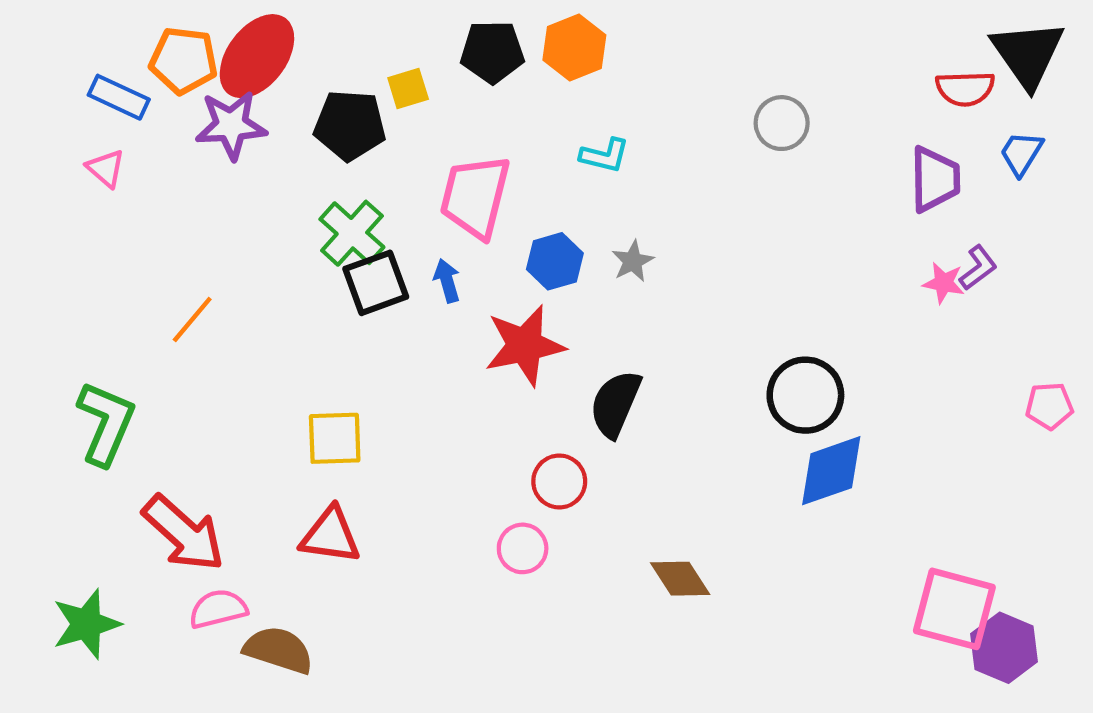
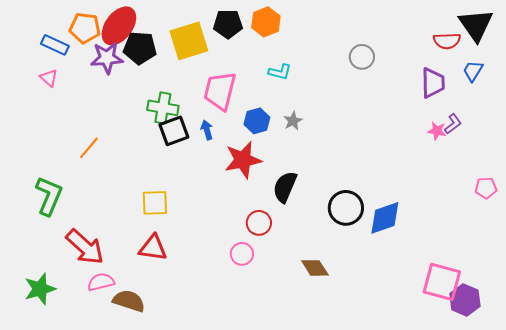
yellow square: (408, 89) -> (189, 41), size x2.0
black pentagon: (350, 125) -> (140, 48), moved
green cross: (352, 233) -> (163, 108), turned -32
black circle: (805, 395) -> (346, 208), moved

